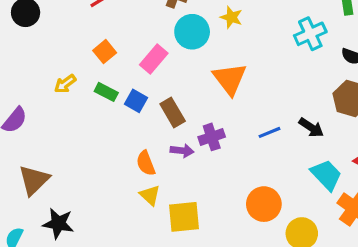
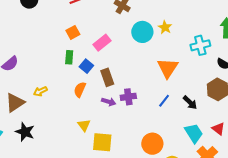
yellow star: (231, 17) -> (165, 27), moved
cyan circle: (192, 32) -> (142, 32), moved
orange triangle: (230, 79) -> (168, 68), moved
yellow arrow: (65, 84) -> (40, 91), moved
green rectangle: (106, 92) -> (69, 57), turned 56
blue line: (270, 132) -> (164, 101), turned -40
orange semicircle: (146, 163) -> (80, 90), moved, turned 35

